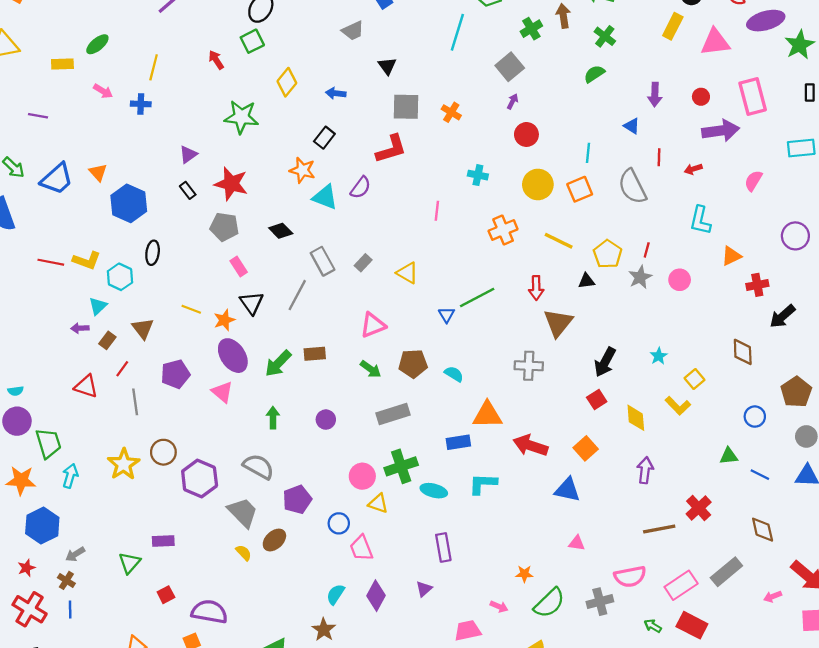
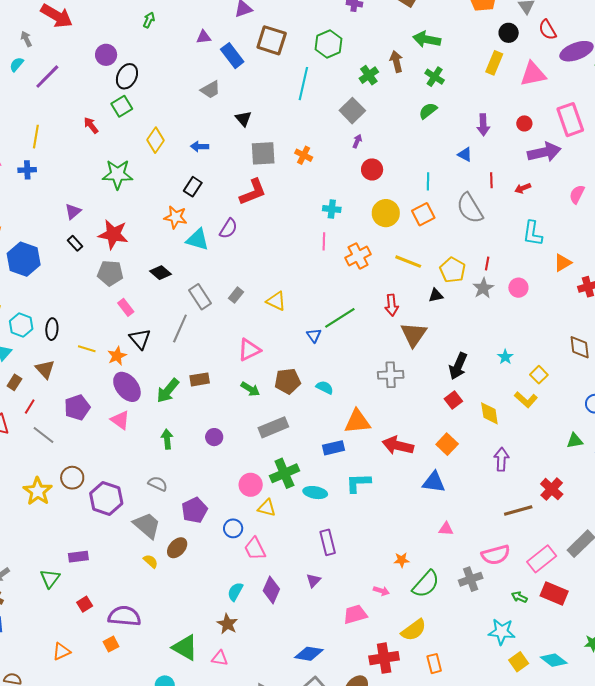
pink line: (437, 211) -> (324, 241), moved
black ellipse: (153, 253) -> (52, 329), moved
gray line: (135, 402) -> (43, 435), turned -40
gray semicircle: (258, 467) -> (158, 484), size x0.7

